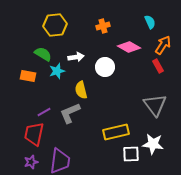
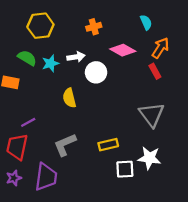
white arrow: (76, 57) -> (76, 57), moved
cyan star: (57, 71) -> (50, 63), moved
gray L-shape: (70, 113) -> (65, 145), moved
yellow rectangle: (116, 132) -> (108, 145), size x0.7

